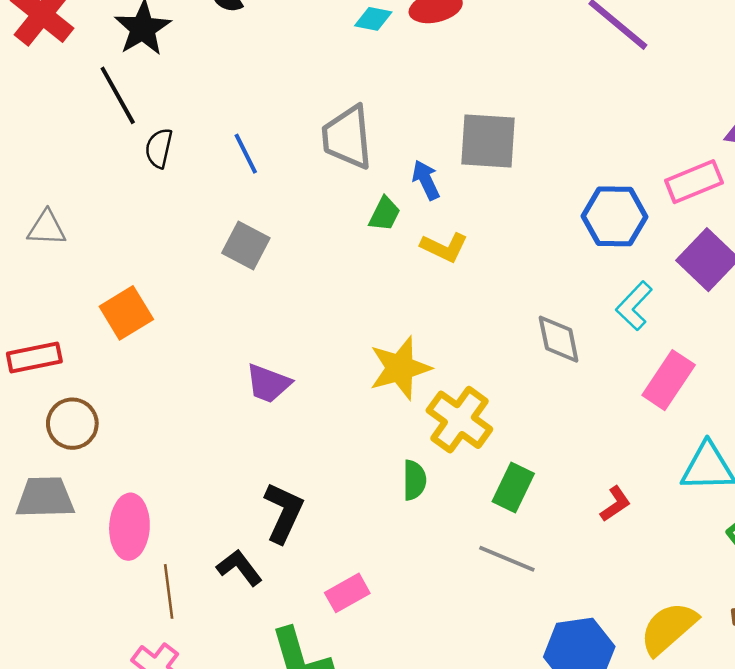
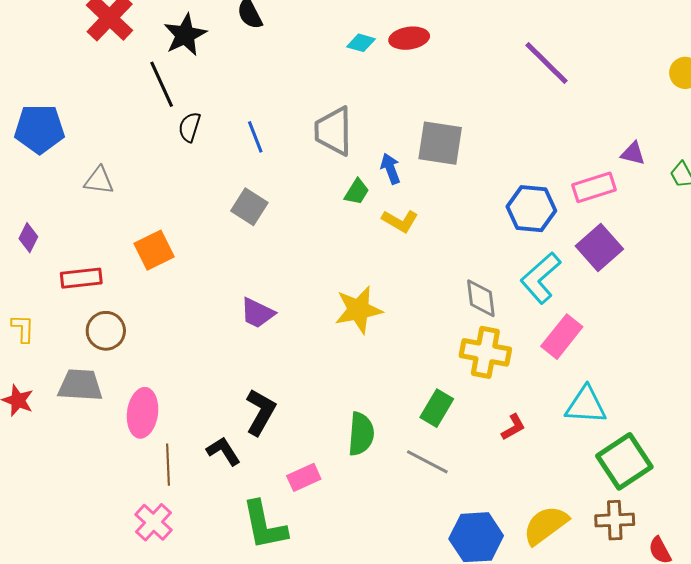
cyan L-shape: (634, 306) -> (540, 278), size x1.4
yellow cross: (459, 420) -> (485, 352), moved, turned -30
green semicircle: (414, 480) -> (361, 434), moved, size x1.4

